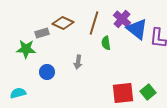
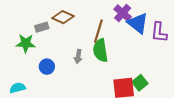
brown line: (94, 23) -> (98, 31), moved
green semicircle: (106, 43) -> (100, 50), moved, size x1.6
green square: (148, 92) -> (140, 83), moved

